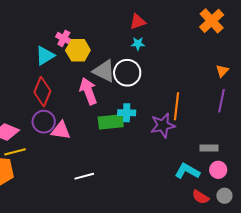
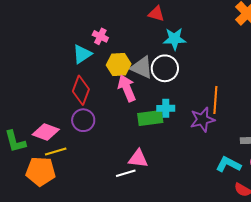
red triangle: (138, 22) -> (156, 14), moved, turned 36
cyan star: (138, 44) -> (175, 39), size x1.6
yellow hexagon: (78, 50) -> (119, 64), moved
pink triangle: (61, 130) -> (138, 159), moved

